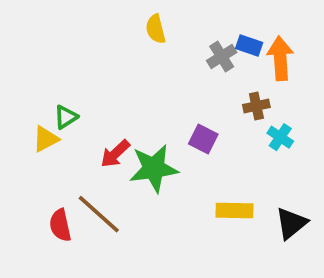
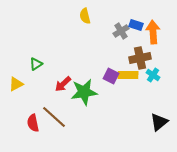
brown cross: (256, 106) -> (140, 58), size x1.5
yellow triangle: (46, 139) -> (16, 84), moved
yellow rectangle: (234, 211) -> (128, 75), moved

